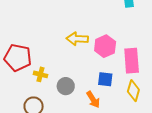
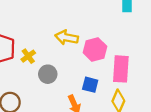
yellow cross: (40, 74) -> (28, 56), moved, turned 32
gray circle: (66, 86) -> (48, 74), moved

